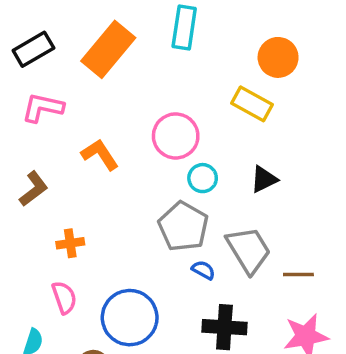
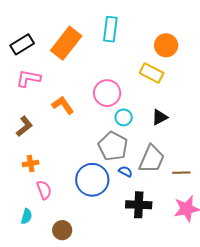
orange cross: (70, 243) -> (31, 163), moved
gray trapezoid: (249, 250) -> (152, 159), turned 56
blue circle: (130, 318) -> (92, 180), moved

